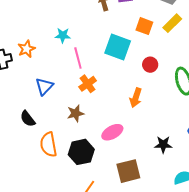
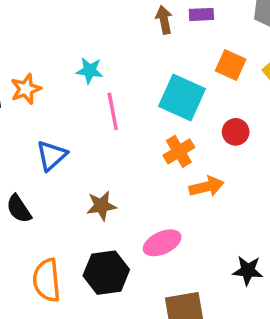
orange cross: (88, 84) -> (179, 151), moved
orange arrow: (136, 98) -> (207, 187), turned -126
orange semicircle: (48, 144) -> (47, 280), moved

